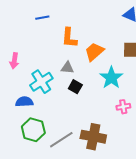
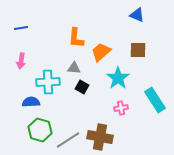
blue line: (42, 18) -> (21, 28), moved
cyan cross: (41, 82) -> (48, 82), turned 30
pink cross: (123, 107) -> (121, 108), moved

